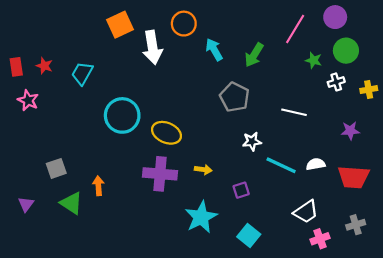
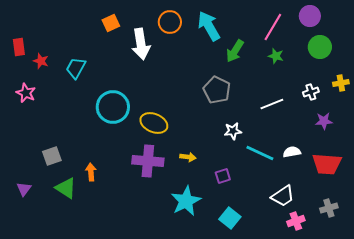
orange square: (120, 25) -> (111, 23), size x0.7
cyan arrow: (214, 50) -> (209, 26), moved, size x1.4
green star: (314, 60) -> (276, 56), moved
red rectangle: (16, 67) -> (19, 47), moved
white cross: (336, 82) -> (311, 92), moved
white line: (294, 112) -> (272, 104), turned -35

